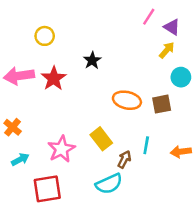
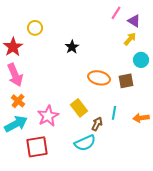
pink arrow: (19, 76) -> (15, 75), moved, turned -105
red star: (54, 78) -> (13, 47), moved
orange cross: (13, 127) -> (18, 101), moved
cyan arrow: (20, 159) -> (16, 124), size x1.6

